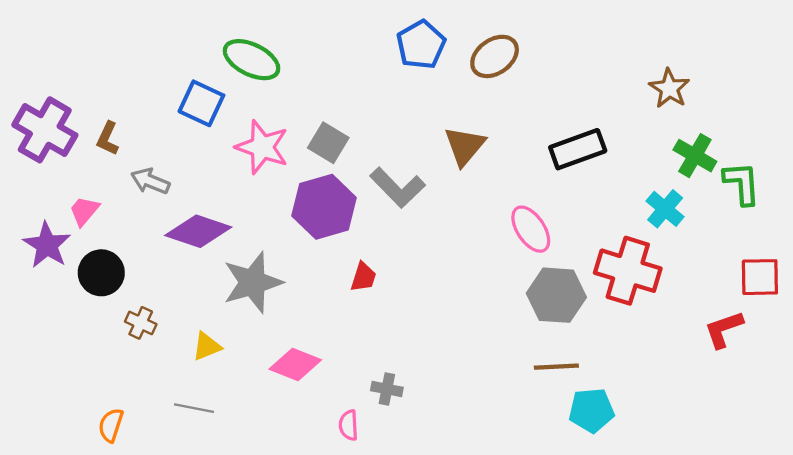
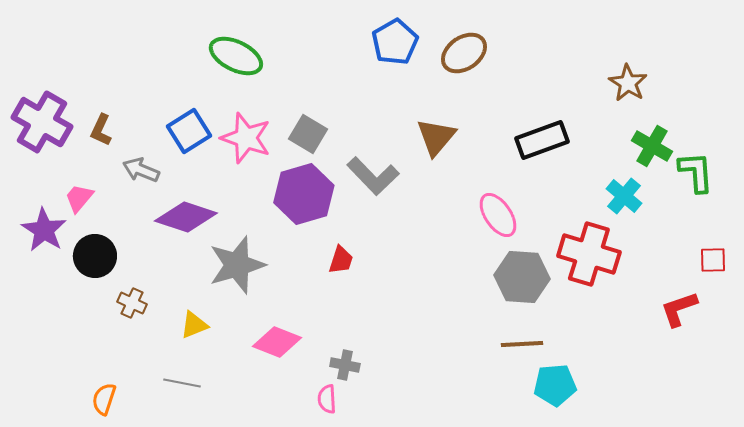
blue square: (201, 103) -> (189, 131), moved, turned 33
red square: (760, 277) -> (713, 260), size x0.7
gray cross: (387, 389) -> (345, 365), moved

